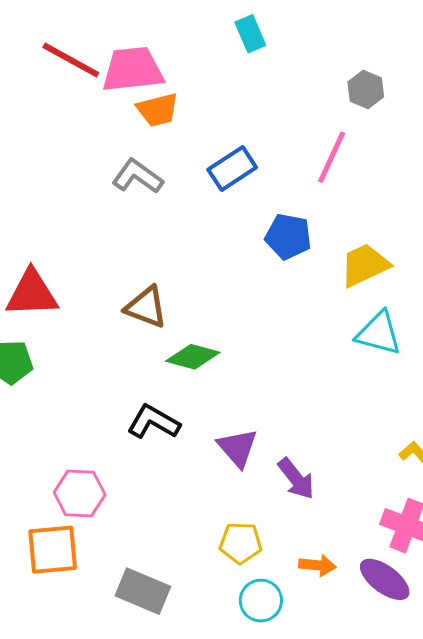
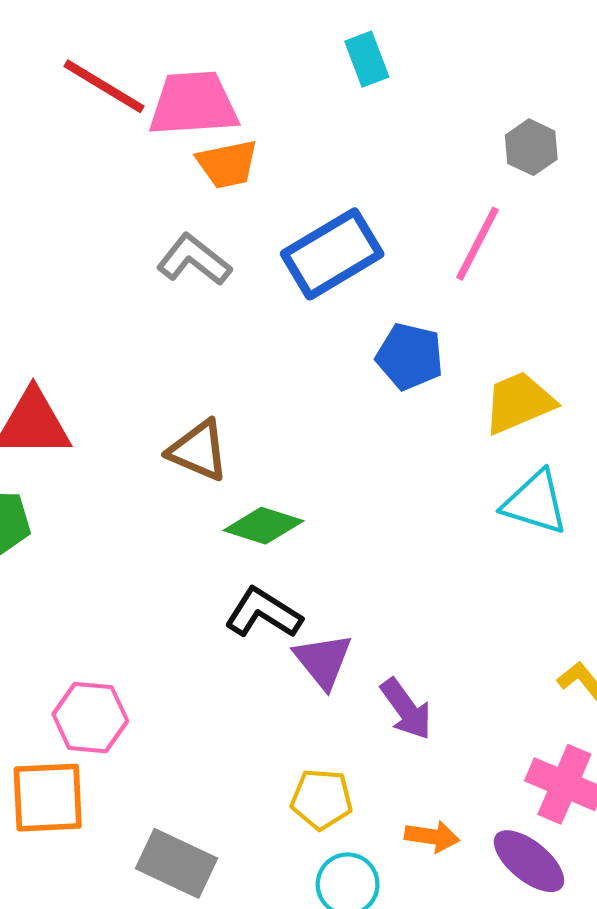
blue rectangle: (232, 168) -> (332, 254), size x1.4
black L-shape: (154, 422) -> (263, 613), moved

